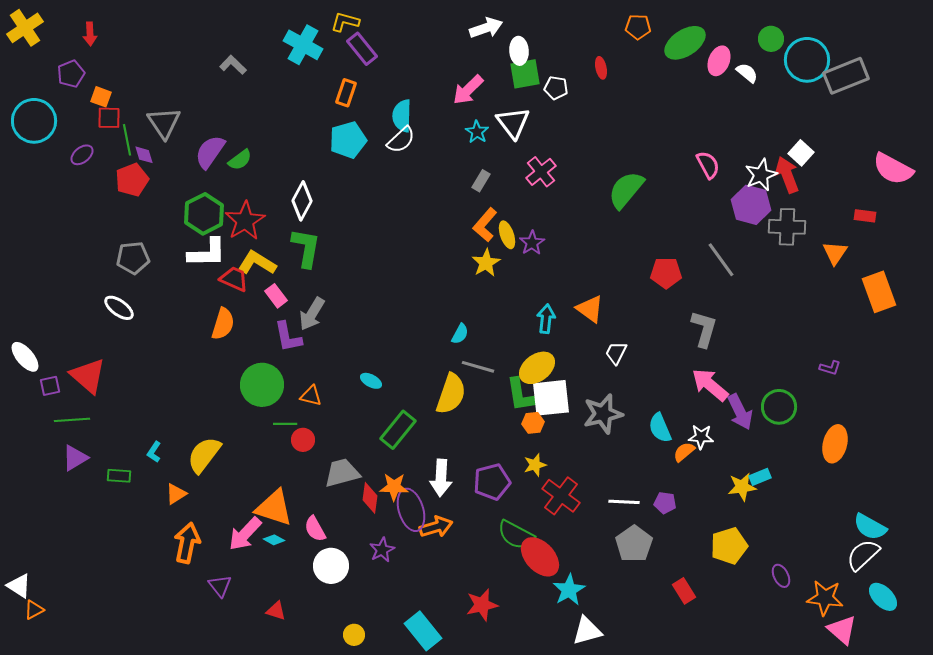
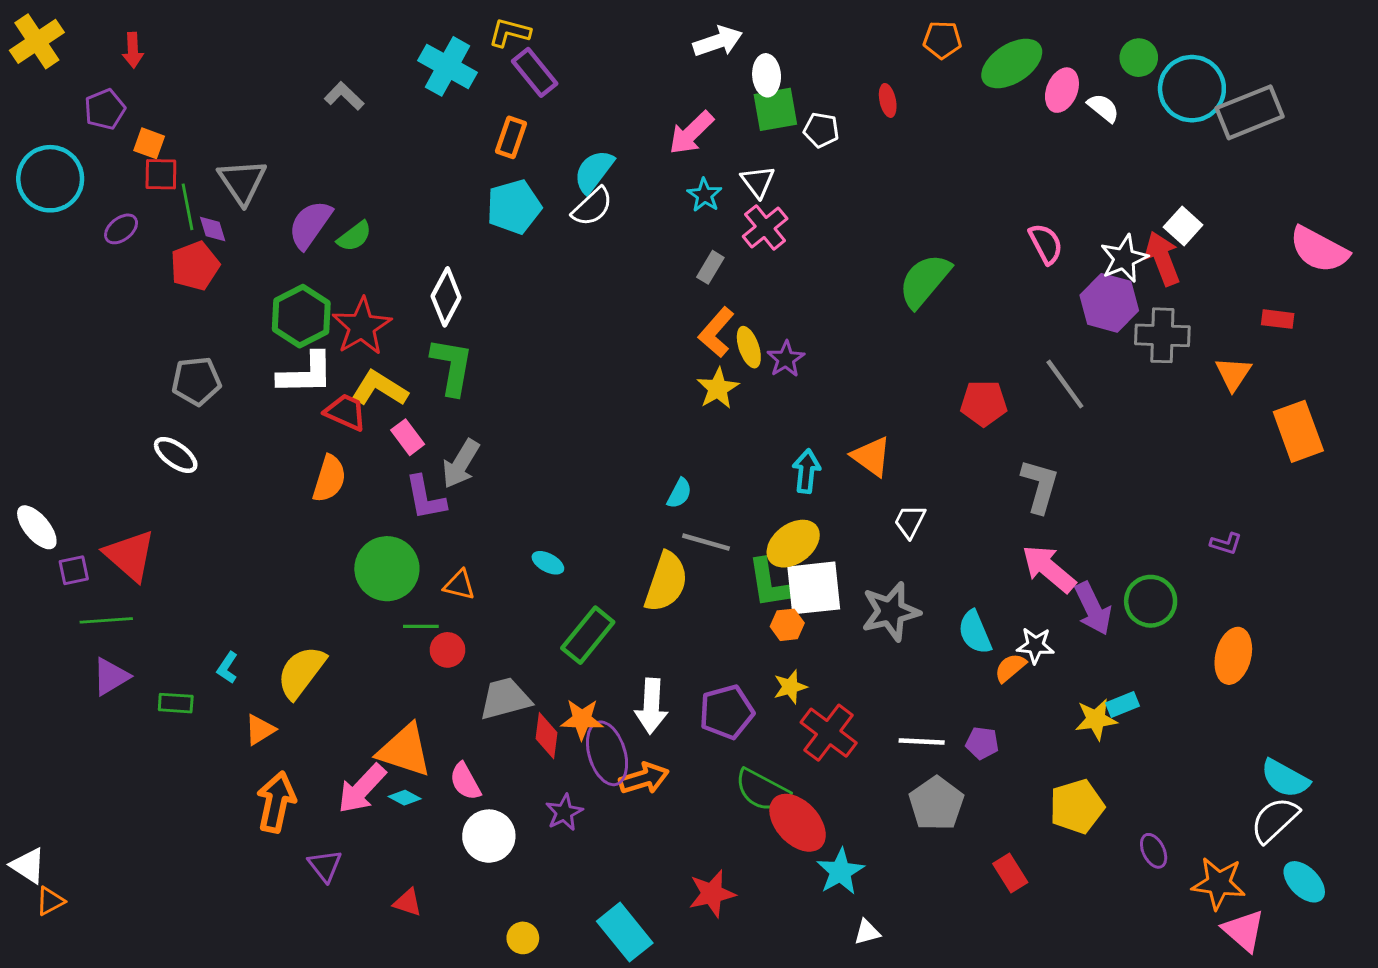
cyan semicircle: (402, 116) -> (594, 171), turned 36
white triangle: (513, 123) -> (758, 182), size x0.7
pink cross: (541, 172) -> (765, 227), moved
white triangle: (587, 631) -> (867, 932), size x0.6

